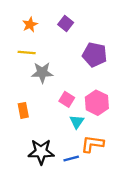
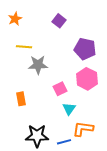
orange star: (30, 25) -> (15, 19), moved
pink square: (67, 99) -> (60, 89), turned 32
pink hexagon: (97, 103) -> (87, 79), moved

